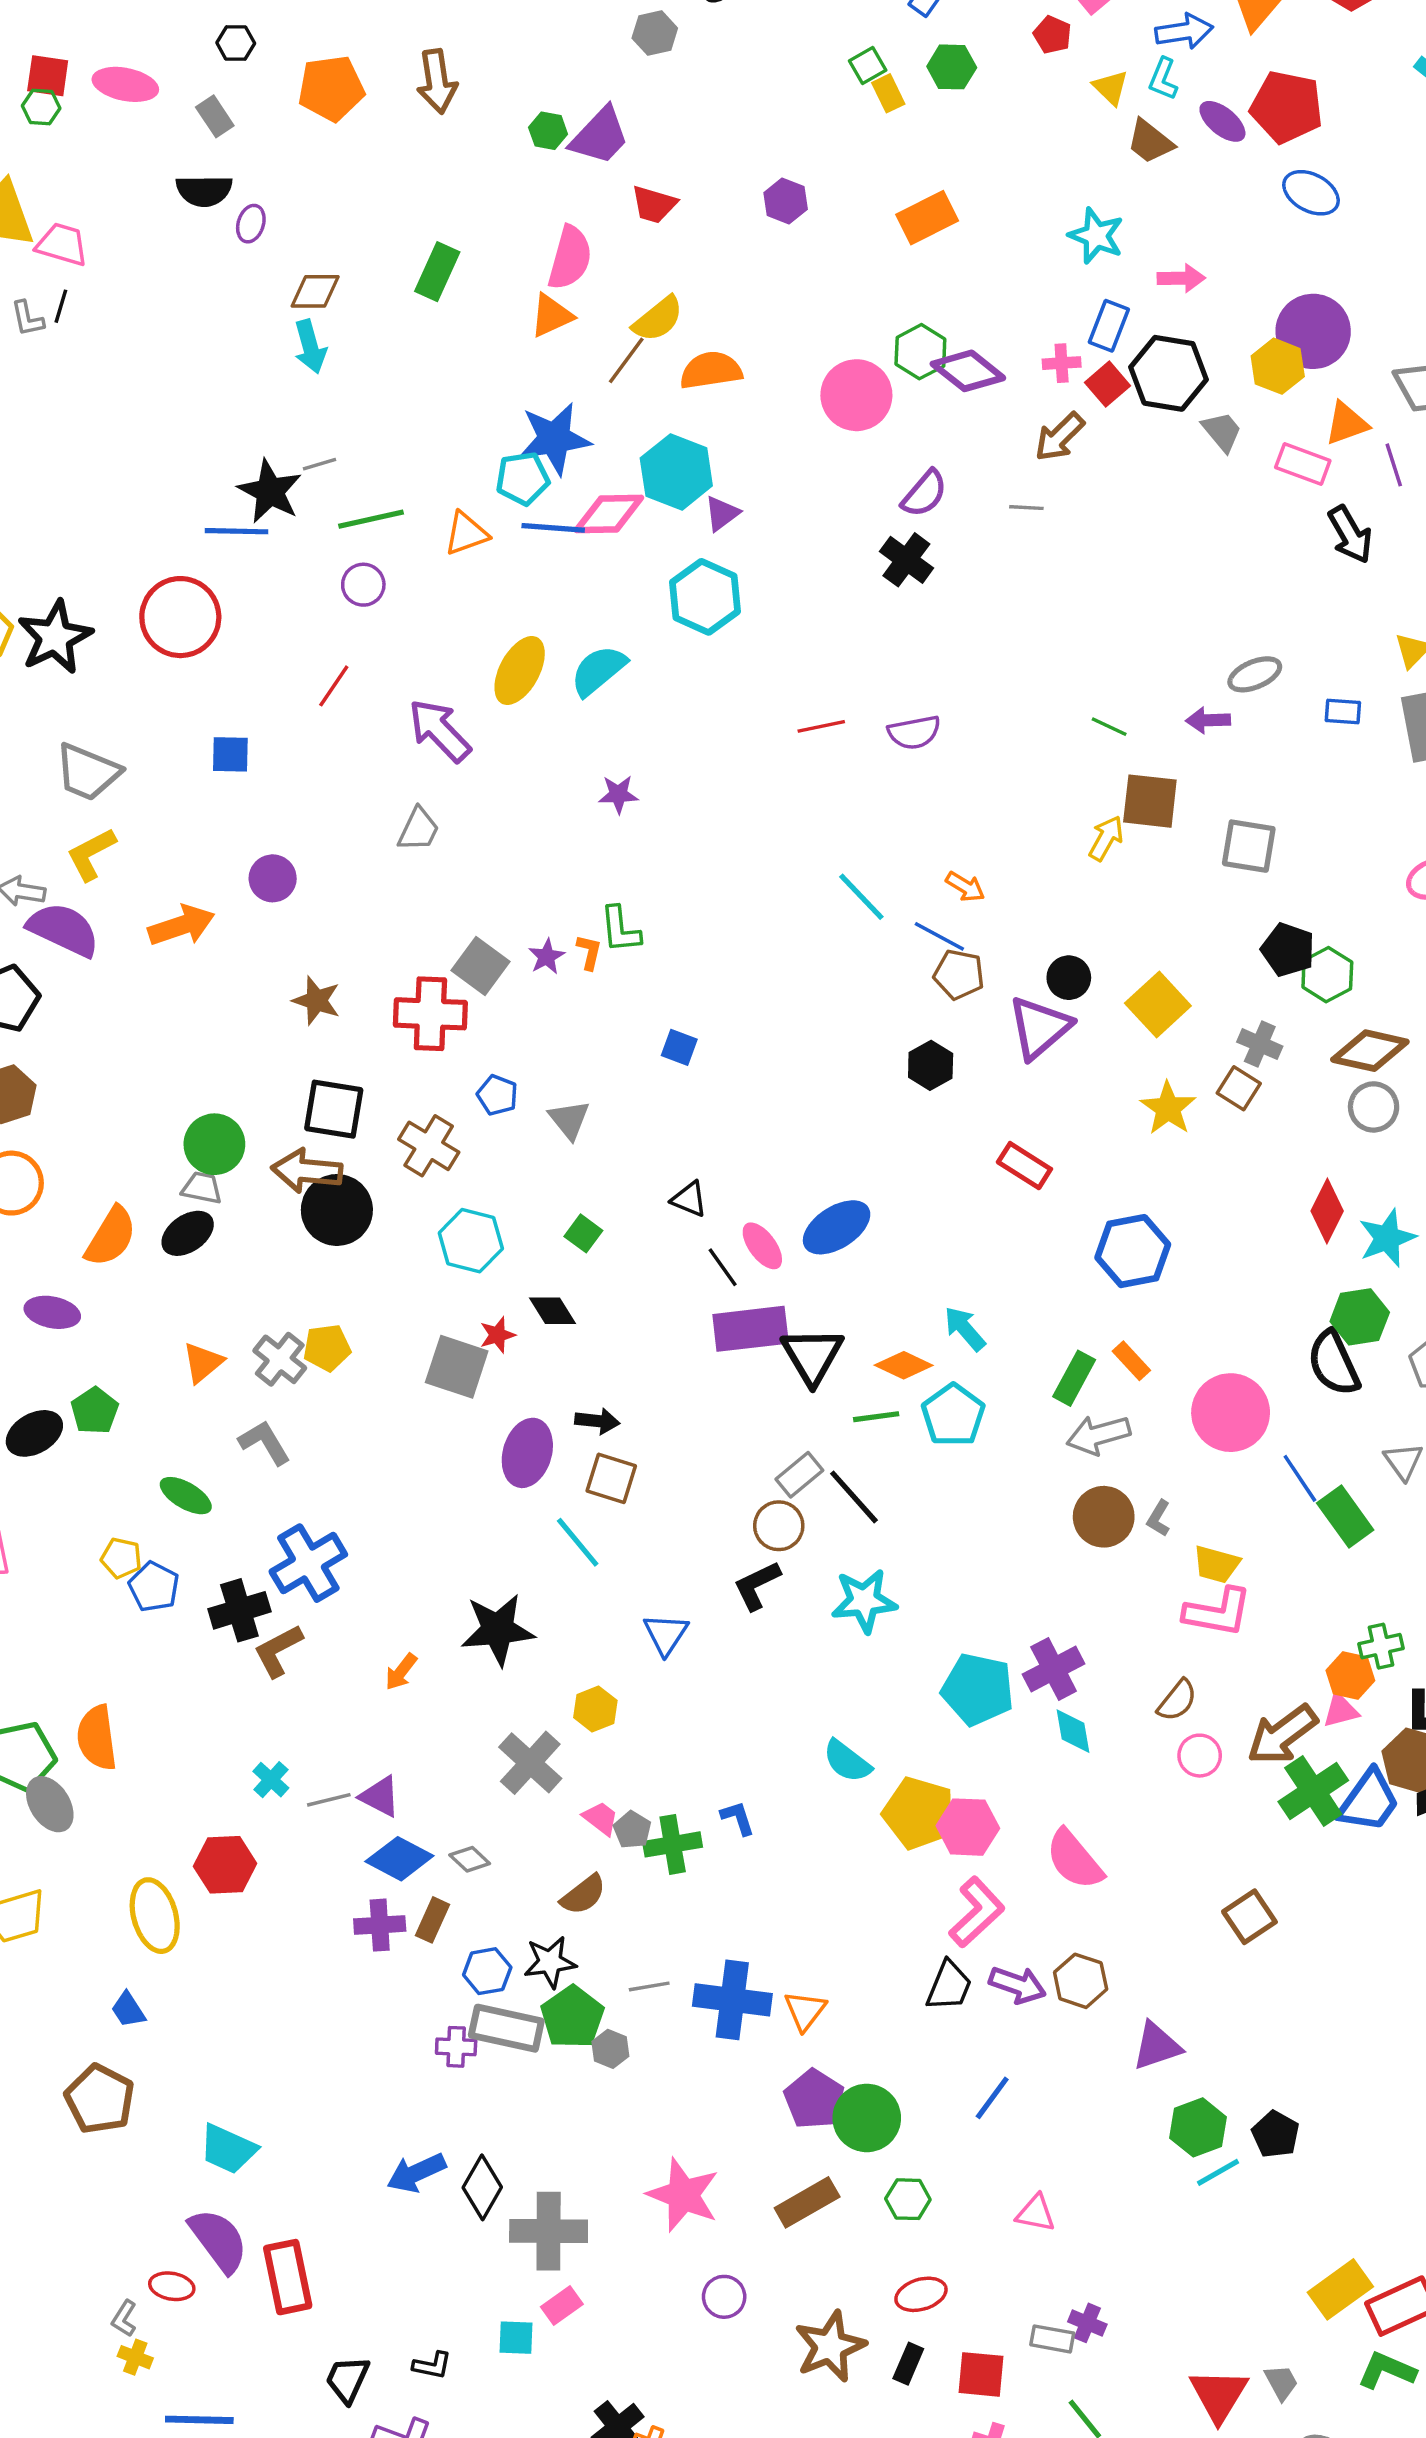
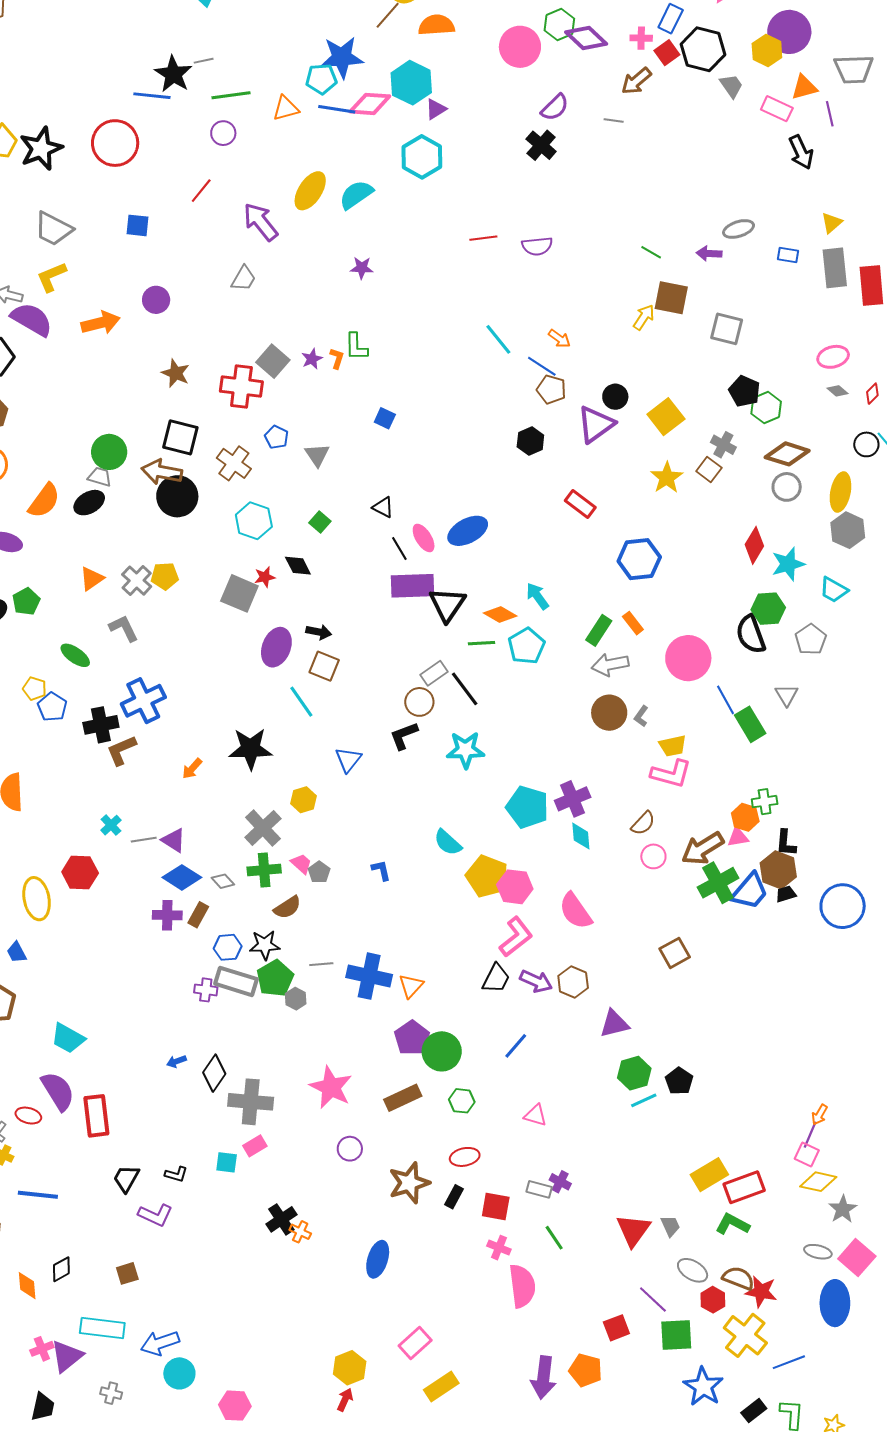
yellow trapezoid: (1216, 1564) -> (673, 746), turned -32
green cross: (673, 1844) -> (264, 870), moved
blue arrow: (416, 2173) -> (176, 1061), size x0.6

